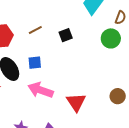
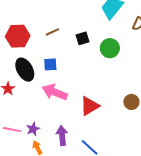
green circle: (111, 38) -> (110, 48), moved
red triangle: (76, 102) -> (90, 106), turned 30

